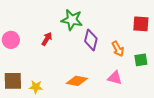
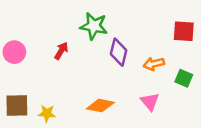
orange arrow: (118, 49) -> (154, 64), turned 105
green square: (141, 60) -> (184, 78), turned 32
pink triangle: (115, 78) -> (150, 102), turned 35

